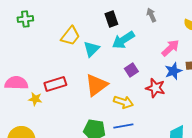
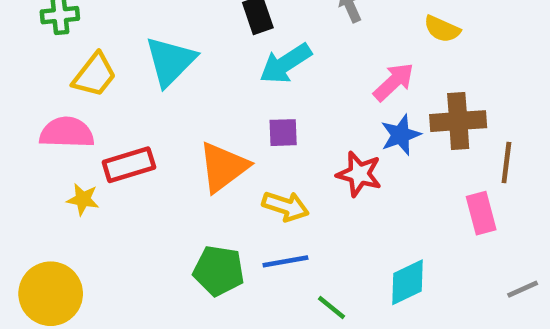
yellow trapezoid: (70, 36) -> (94, 75), moved
cyan triangle: (91, 49) -> (170, 61), moved, size x1.4
purple square: (131, 70) -> (283, 133), moved, turned 32
pink semicircle: (16, 83) -> (67, 133), moved

